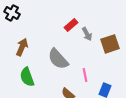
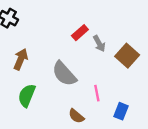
brown square: (110, 44) -> (127, 56), turned -30
green semicircle: (27, 77) -> (27, 96), turned 42

